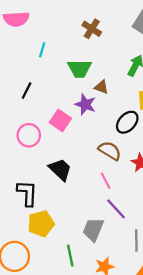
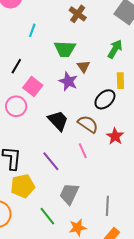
brown triangle: (101, 87) -> (83, 67), turned 32
pink square: (60, 120) -> (33, 87), moved
black trapezoid: (60, 169) -> (58, 121), moved
purple line: (116, 209) -> (51, 161), moved
green line: (70, 256) -> (47, 216), turned -30

